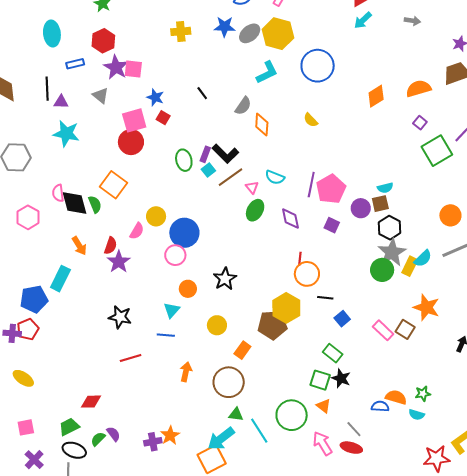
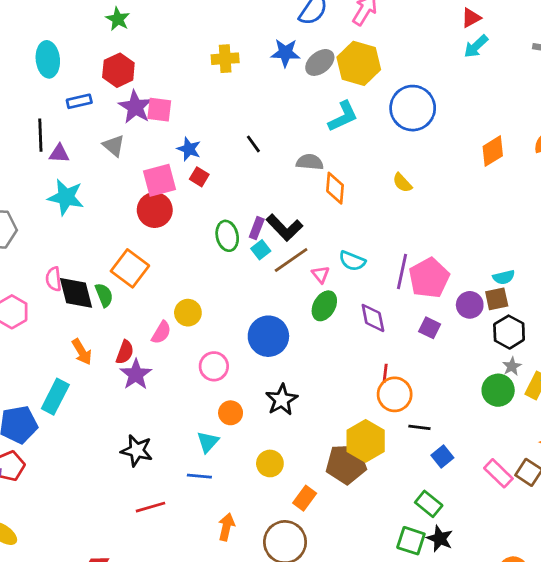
gray semicircle: (243, 106) -> (310, 162), turned -120
blue circle: (184, 233) -> (268, 336), moved
gray star: (392, 252) -> (512, 366), size x0.5

